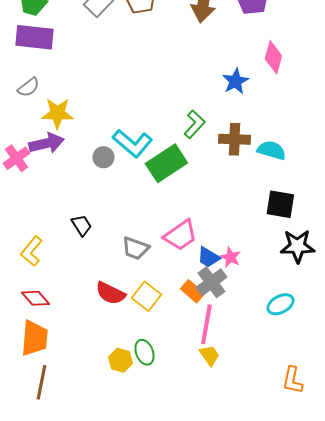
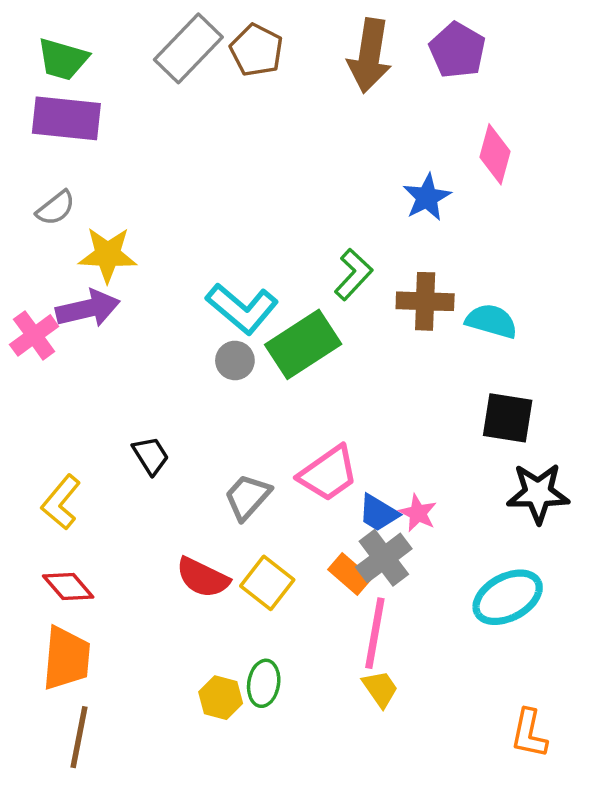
gray circle: (103, 157) -> (235, 361), moved
gray trapezoid: (135, 248) -> (248, 497), turned 112
cyan ellipse: (280, 304) -> (508, 597), size x1.4
green ellipse: (144, 352) -> (264, 683), turned 30

